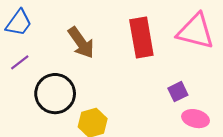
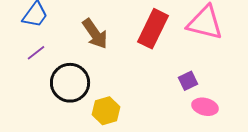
red rectangle: (141, 37) -> (153, 29), turned 36

